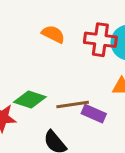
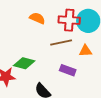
brown line: (73, 104) -> (61, 42), moved

